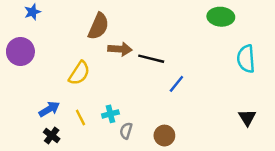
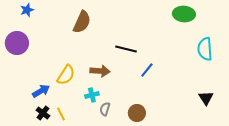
brown arrow: (120, 49) -> (100, 71), moved
yellow semicircle: (79, 73) -> (66, 75), moved
yellow line: (80, 118) -> (61, 114), moved

